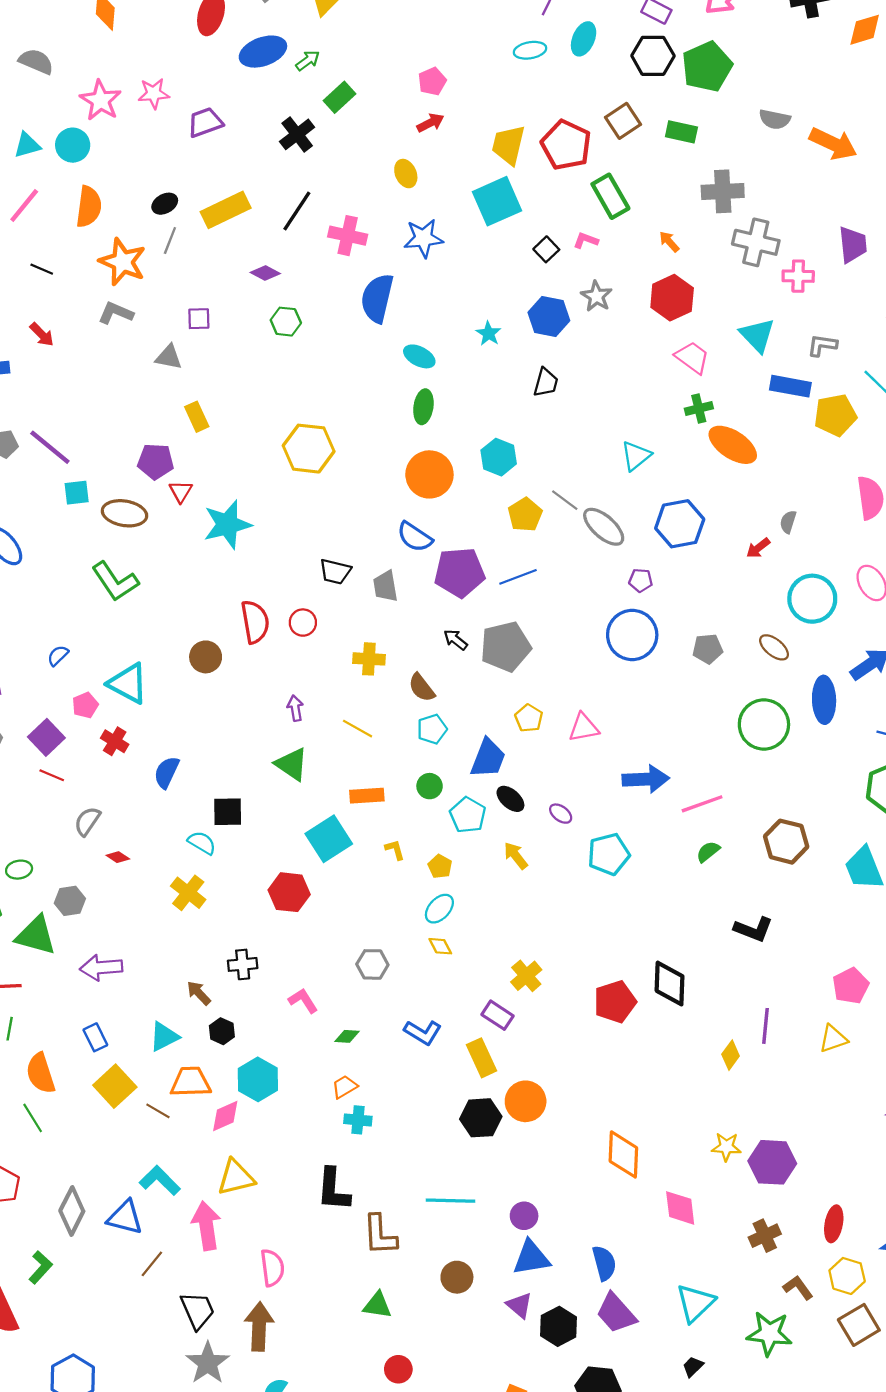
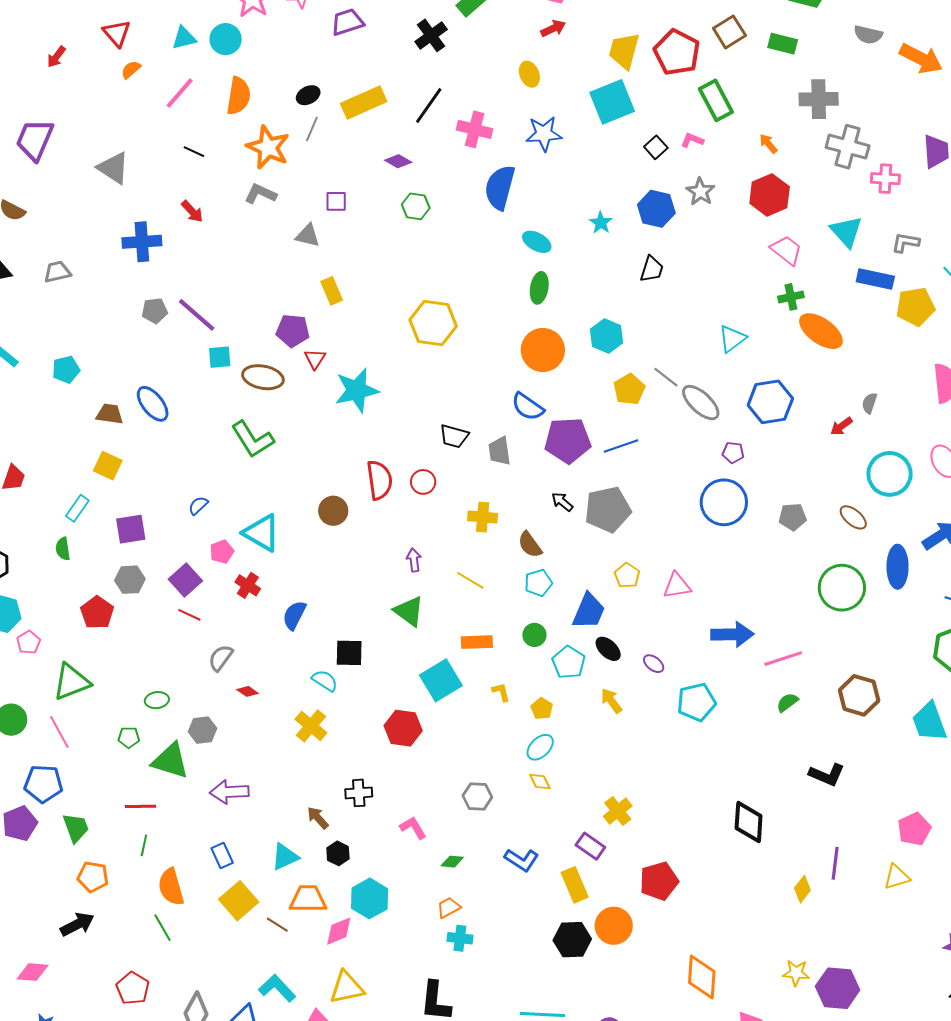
red pentagon: (615, 1002) -> (659, 881), moved

